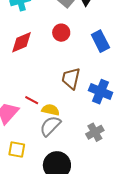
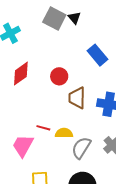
red circle: (61, 33) -> (59, 76), moved
gray semicircle: (50, 126) -> (81, 148), moved

